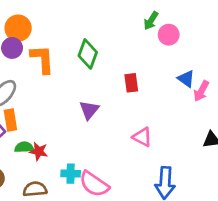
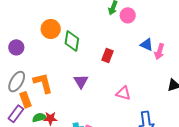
orange circle: (18, 28) -> (51, 29), moved
orange L-shape: (42, 59) -> (43, 83), moved
red rectangle: (131, 83) -> (108, 56), turned 40

